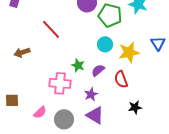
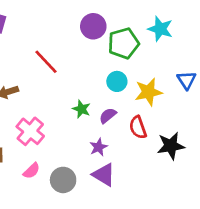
green pentagon: (110, 15) -> (123, 43), turned -30
pink cross: (60, 83) -> (30, 131), moved, turned 35
black star: (135, 107) -> (171, 146), moved, size x1.5

